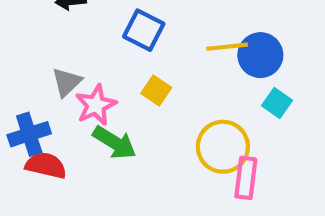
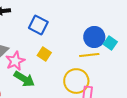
yellow line: (227, 47) -> (89, 55), moved
cyan square: (277, 103) -> (110, 43), moved

